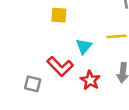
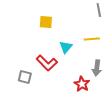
red star: (90, 80) -> (82, 84), moved

